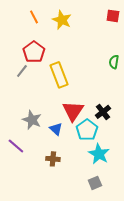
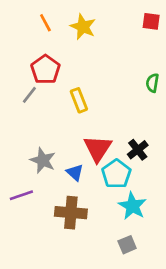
yellow rectangle: (59, 75) -> (79, 100), size x0.7
purple line: (16, 146) -> (21, 195), turned -60
brown cross: (53, 159) -> (71, 213), size x1.6

